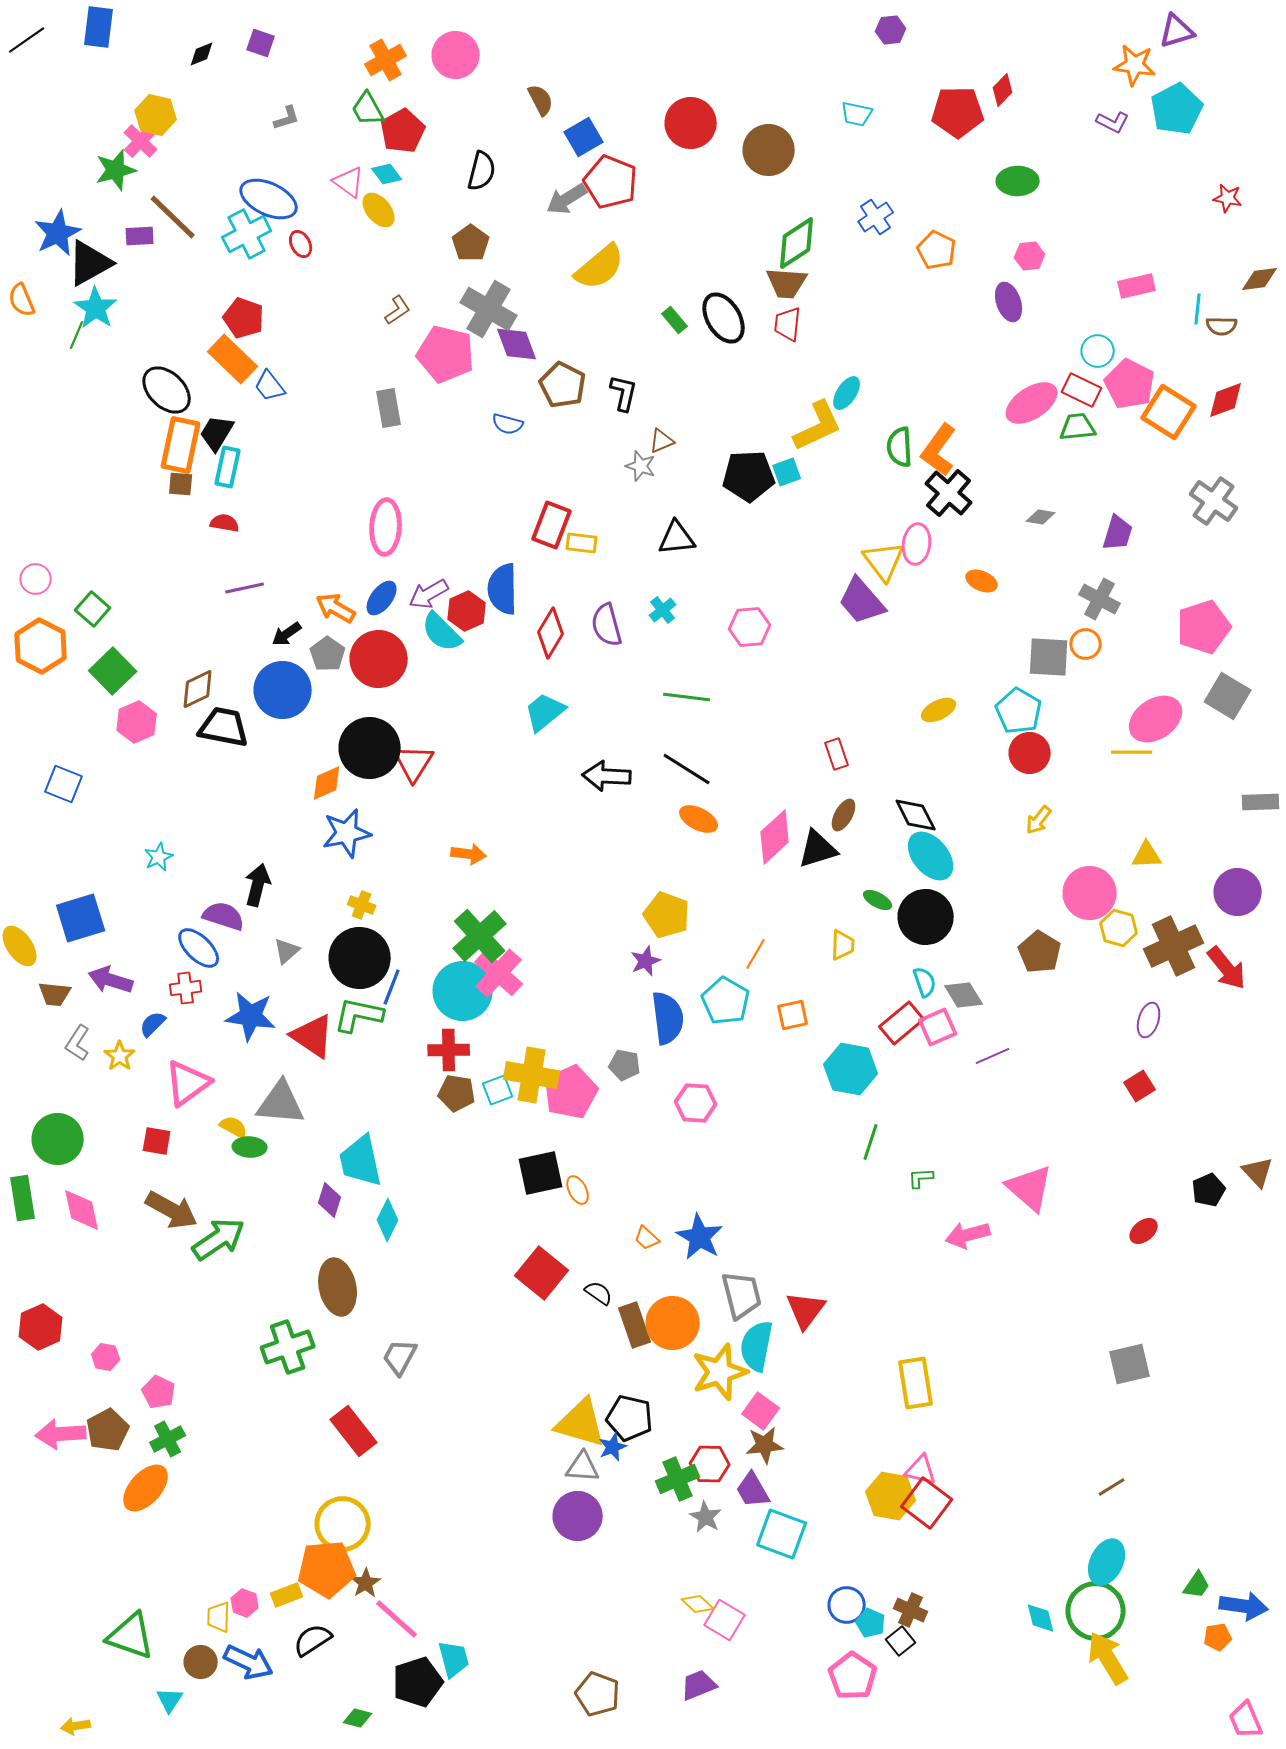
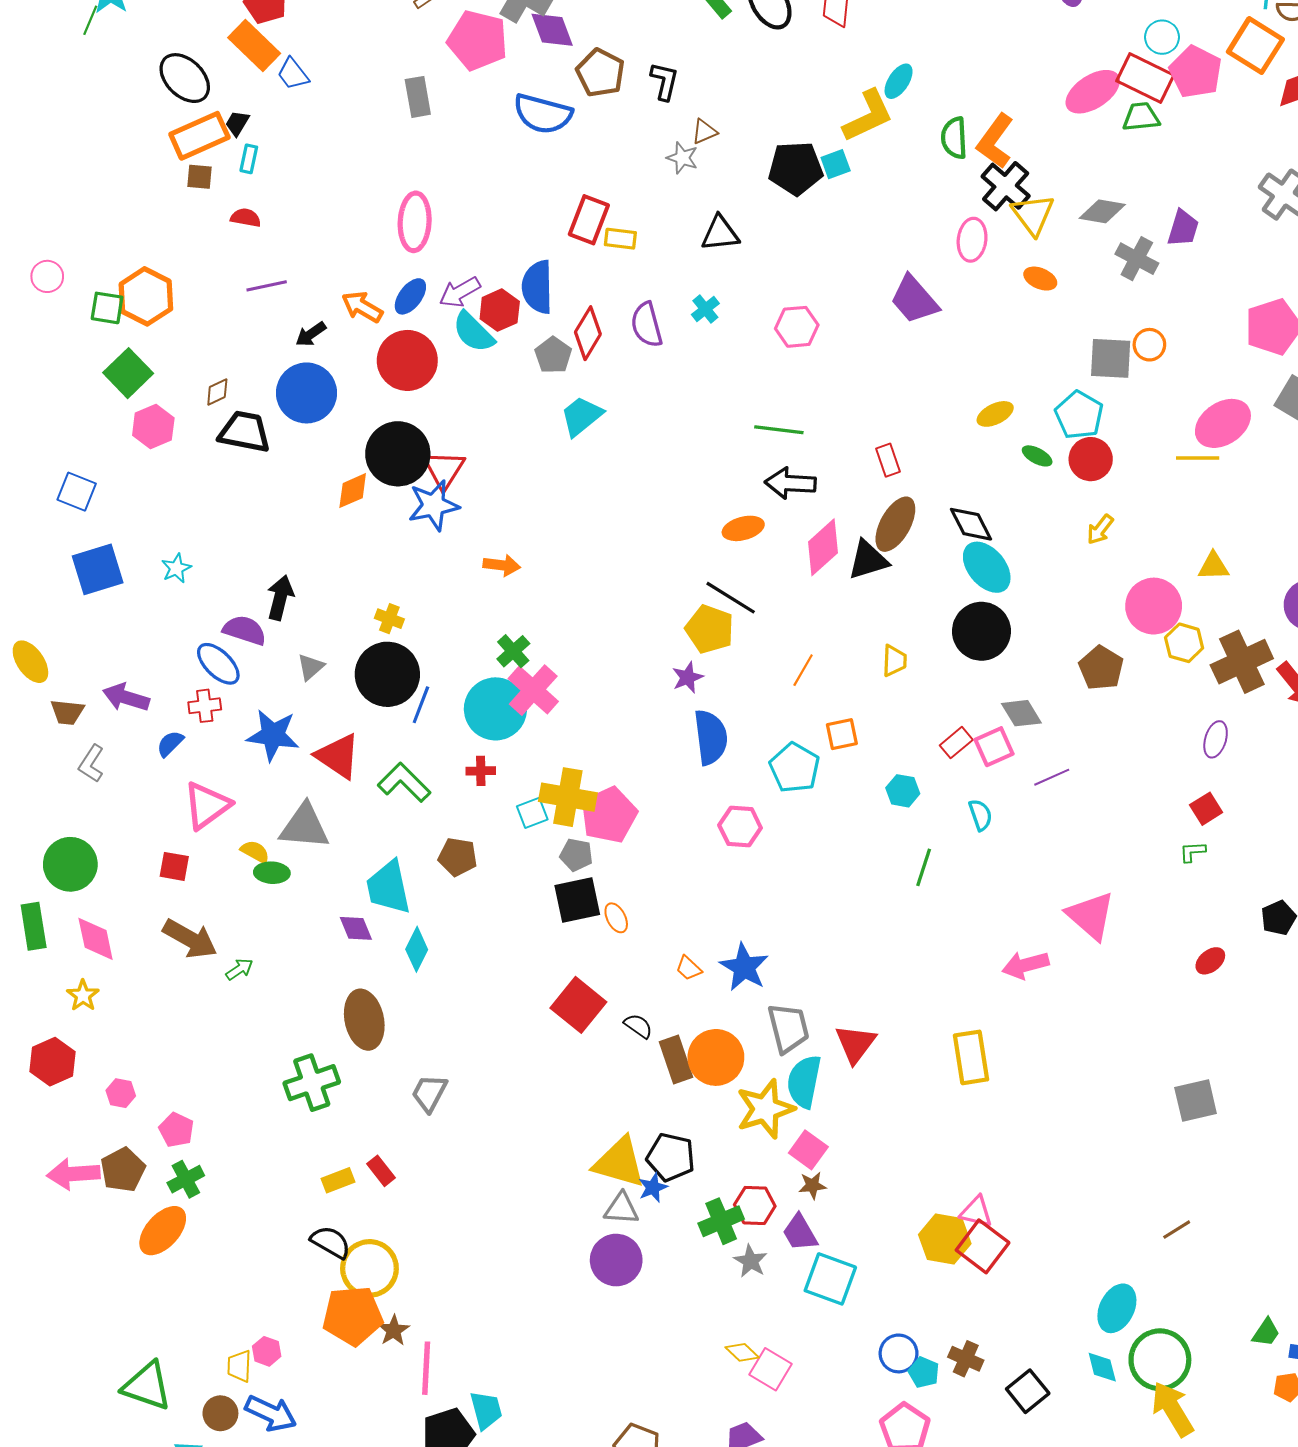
red rectangle: (1082, 390) -> (1145, 78), size x1.4
orange square: (1169, 412) -> (1255, 46), moved
blue semicircle: (508, 424) -> (543, 114), size x1.8
black trapezoid: (217, 433) -> (237, 123), size x0.7
orange rectangle: (181, 445) -> (199, 136), turned 54
cyan rectangle: (228, 467) -> (249, 159), size x0.7
gray diamond: (1041, 517) -> (1102, 211), size x1.5
yellow triangle: (884, 561) -> (1033, 215), moved
gray cross: (1100, 599) -> (1137, 259), moved
green square: (93, 609) -> (107, 308), turned -32
orange hexagon: (41, 646) -> (146, 296), moved
gray pentagon: (328, 654) -> (553, 355), moved
brown diamond: (198, 689) -> (217, 392), size x0.7
green line: (687, 697) -> (779, 430), moved
black line: (687, 769) -> (731, 598), moved
black arrow: (607, 776) -> (790, 483), moved
brown ellipse: (844, 815) -> (895, 524), size x1.6
orange ellipse: (699, 819) -> (743, 528), turned -42
blue star: (347, 833) -> (434, 505), moved
green ellipse: (878, 900) -> (1037, 456), moved
blue square: (81, 918) -> (98, 569), moved
green cross: (480, 936) -> (513, 651), size x0.6
cyan semicircle: (925, 982) -> (980, 815), moved
cyan pentagon: (726, 1001) -> (795, 768), moved
green L-shape: (359, 1015) -> (404, 782), moved, turned 33
red rectangle: (902, 1023) -> (956, 743), size x0.7
red cross: (449, 1050) -> (481, 771), size x0.7
yellow star: (120, 1056) -> (83, 995), moved
gray pentagon: (625, 1065) -> (576, 855), moved
cyan hexagon: (851, 1069) -> (903, 791), size x0.6
brown pentagon: (457, 1093) -> (458, 857), moved
green L-shape: (921, 1178) -> (1192, 852), moved
purple diamond: (330, 1200) -> (356, 928), turned -40
green arrow: (219, 1239) -> (239, 969), size x0.5
yellow rectangle: (916, 1383) -> (971, 1057), moved
red rectangle: (354, 1431) -> (381, 1171), size x0.6
brown star: (765, 1445) -> (812, 1185), size x0.7
cyan ellipse: (1107, 1562) -> (1117, 1308), moved
yellow rectangle: (287, 1595) -> (338, 1180), moved
pink line: (397, 1619) -> (426, 1368), turned 51
black semicircle: (313, 1640) -> (331, 1242), moved, turned 63
black square: (901, 1641) -> (1028, 1391), moved, size x1.4

